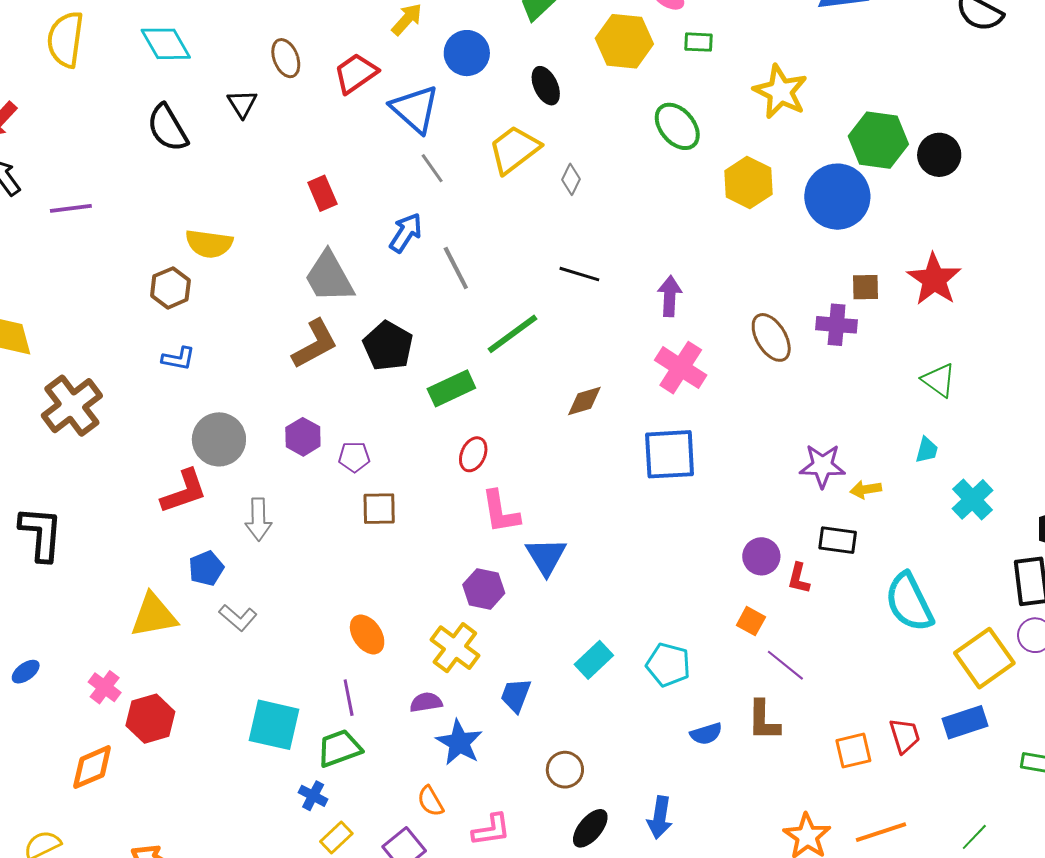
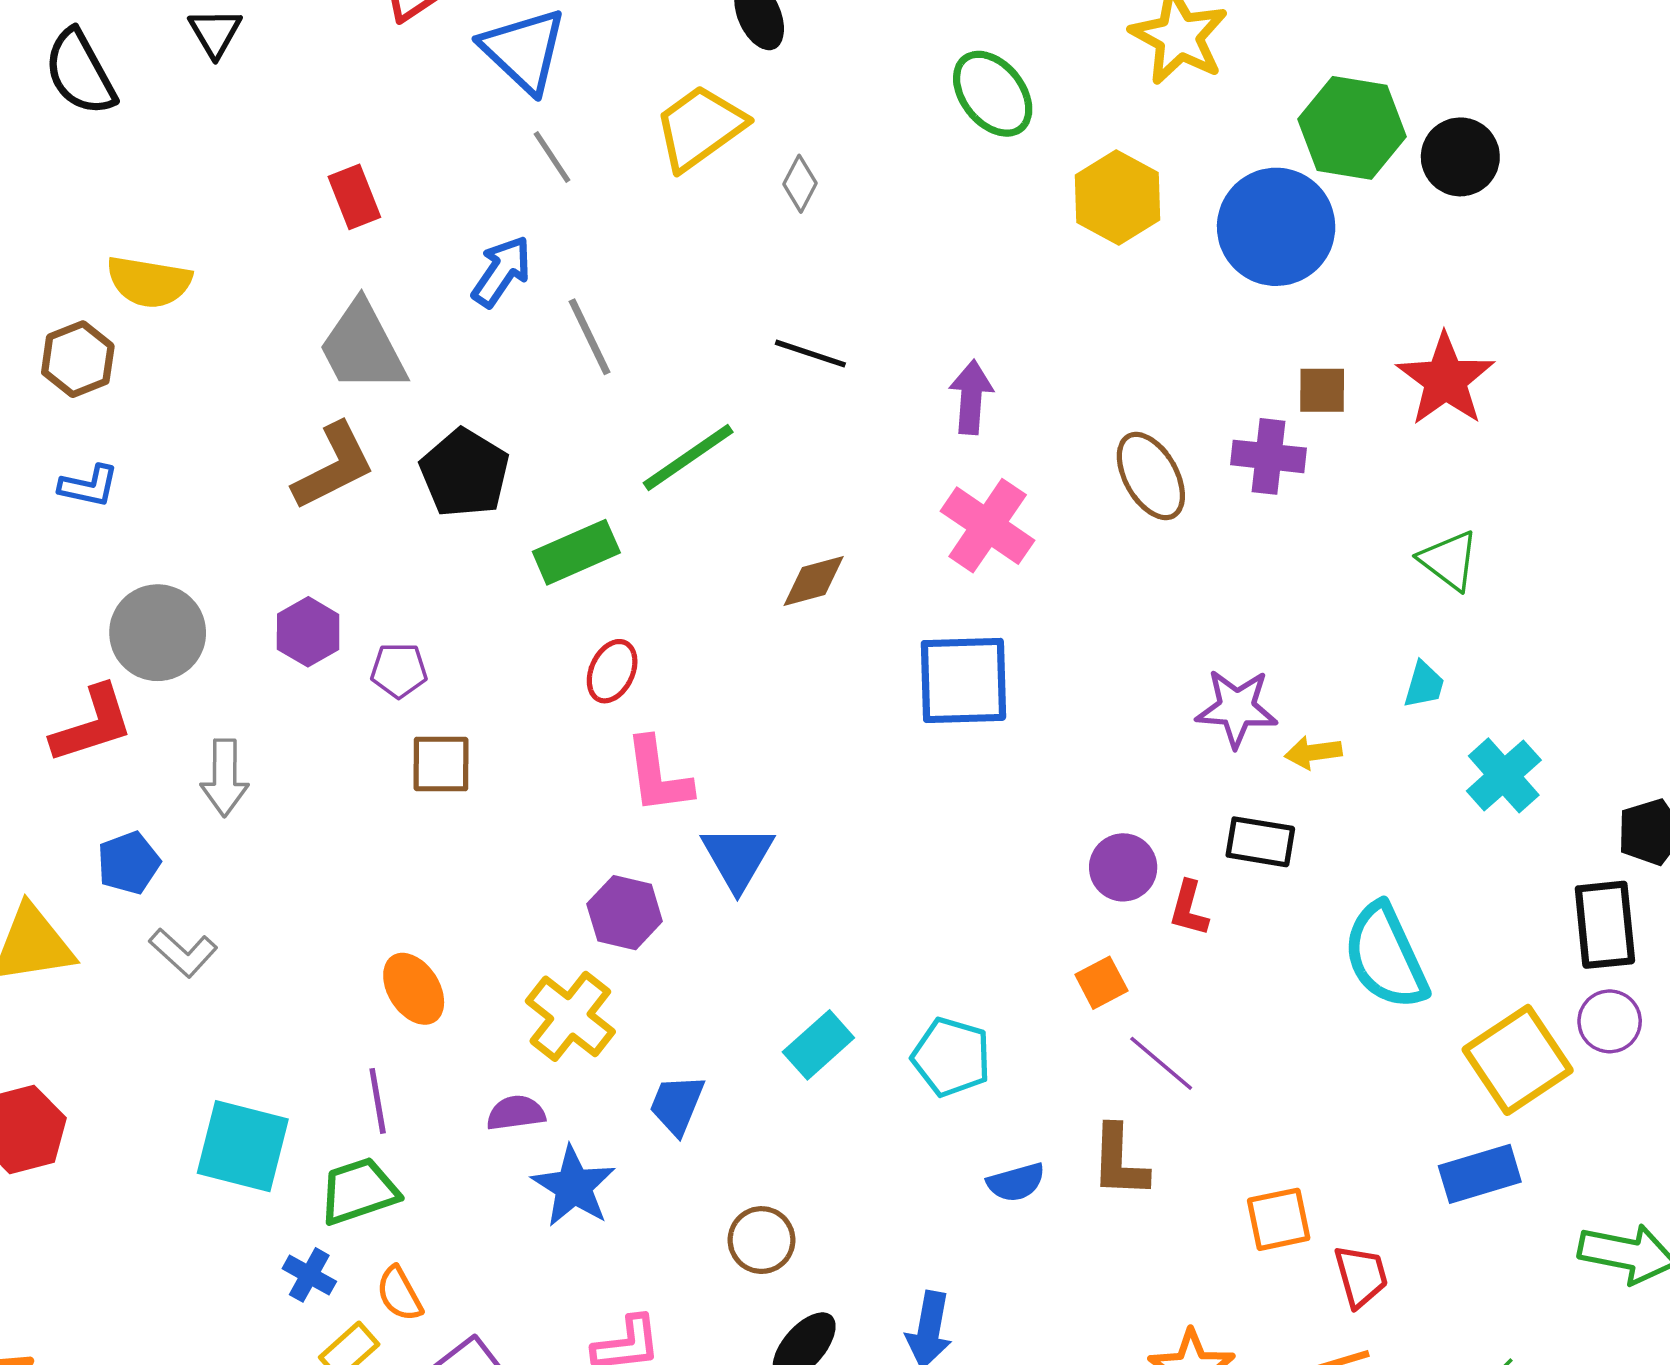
orange square: (751, 621) -> (1101, 983), turned 32
red trapezoid: (905, 736) -> (1361, 1276), moved
orange semicircle: (431, 801) -> (399, 1294), moved

